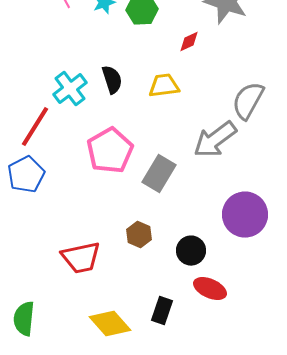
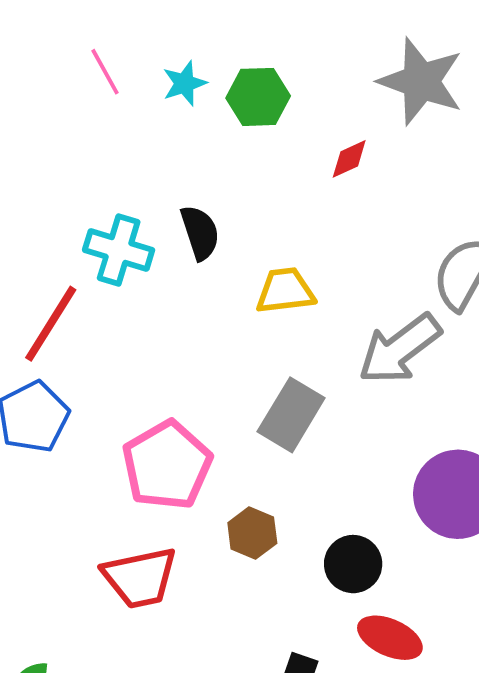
yellow trapezoid: (164, 86) -> (285, 291), moved
cyan cross: (70, 89) -> (119, 250), turned -36
pink pentagon: (110, 151) -> (167, 465), moved

